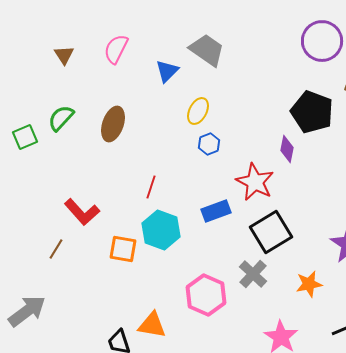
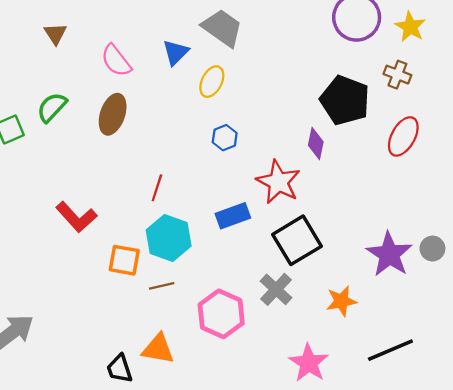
pink semicircle: (116, 49) -> (116, 61), moved, turned -64
yellow ellipse: (198, 111) -> (212, 82), moved
brown line: (56, 249) -> (162, 286), moved, turned 45

